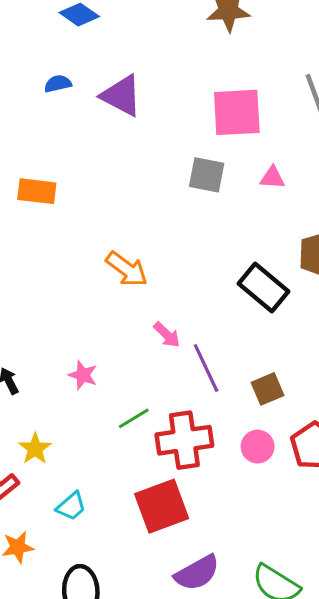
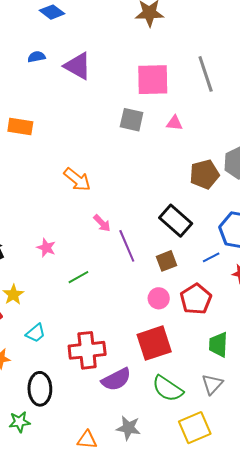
black rectangle: (264, 287) -> (176, 221), moved
red cross: (184, 440) -> (87, 350), moved
red square: (162, 506) -> (154, 343), moved

